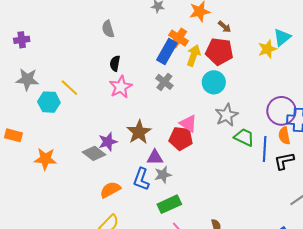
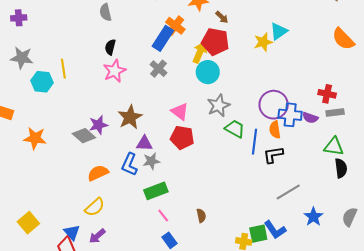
yellow arrow: (194, 55) -> (200, 52), moved
yellow line: (69, 88) -> (63, 69), turned 36
red pentagon: (181, 138) -> (182, 137), moved

